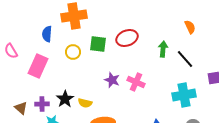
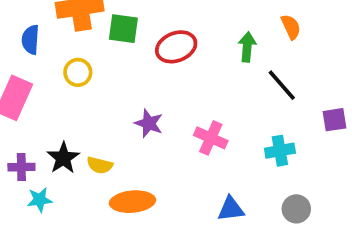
green square: (98, 44) -> (123, 29), moved
green arrow: (163, 49) -> (247, 47), moved
pink cross: (136, 82) -> (211, 138), moved
cyan cross: (184, 95) -> (280, 151), size x0.7

